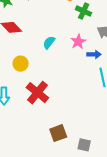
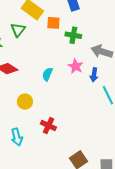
blue arrow: (94, 54) -> (94, 75), turned 112
red cross: (37, 93) -> (48, 126), size x0.7

